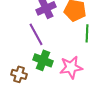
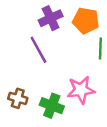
green cross: (43, 60) -> (52, 106), moved

